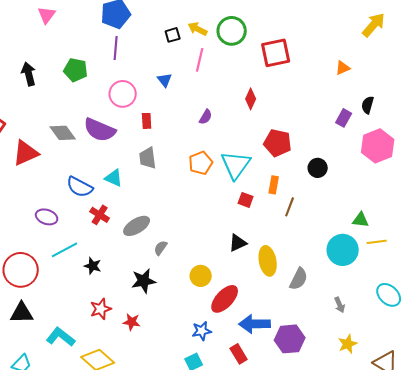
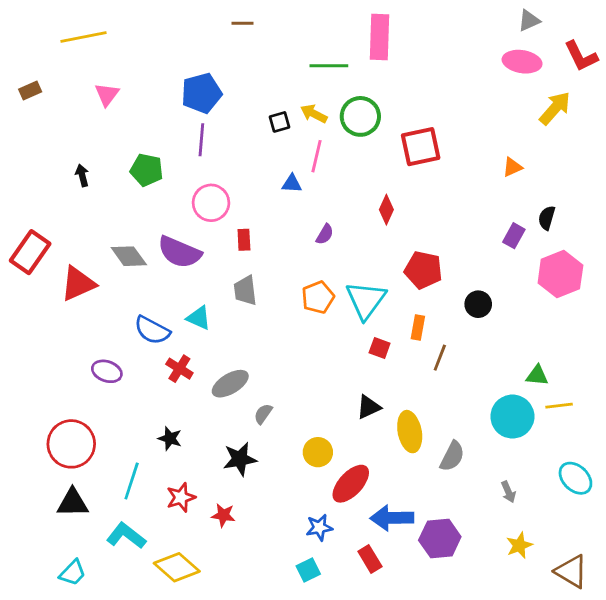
black arrow: (29, 74) -> (82, 175), size x0.7
blue triangle: (165, 80) -> (292, 184), moved, turned -49
cyan line: (65, 250) -> (132, 481), moved, turned -44

